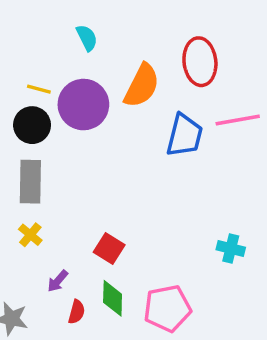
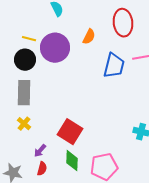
orange semicircle: (142, 86) -> (89, 37), size x0.6
red square: (109, 248) -> (70, 132), size x1.4
red semicircle: (77, 312) -> (42, 169), moved

